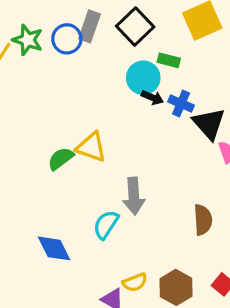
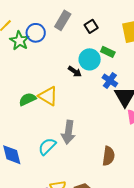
black square: (135, 26) -> (91, 26), size x0.6
blue circle: (67, 39) -> (36, 33), moved
green star: (28, 40) -> (19, 41), moved
black arrow: (152, 98) -> (75, 72), moved

